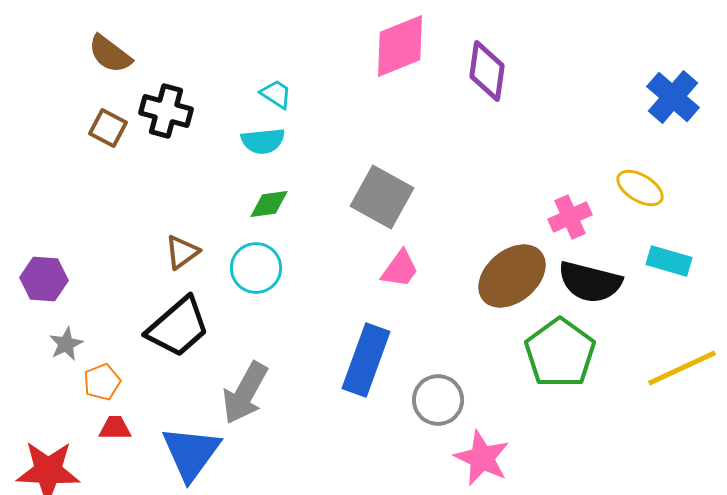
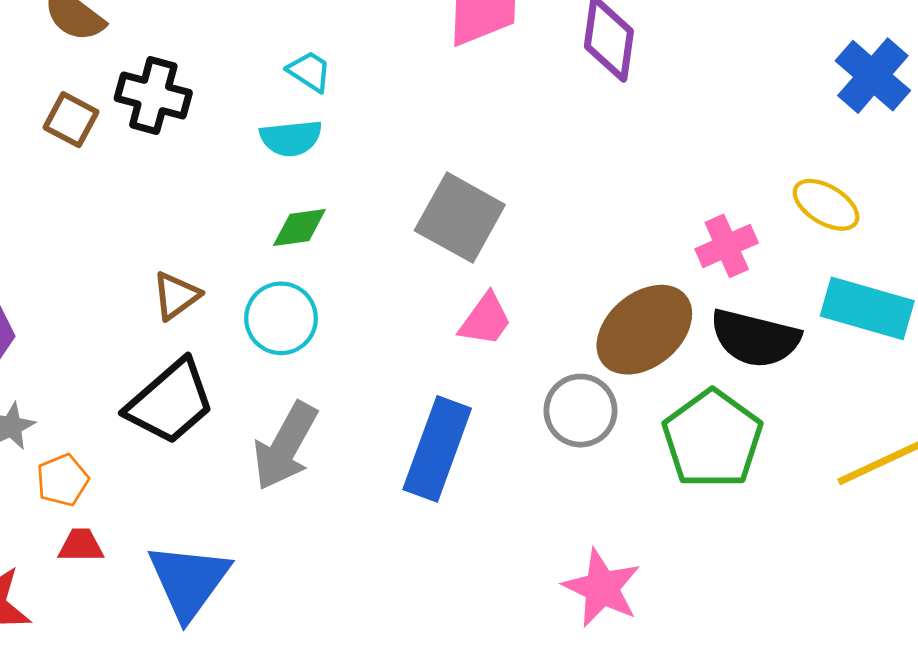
cyan rectangle: (669, 261) -> (867, 308), size x1.4
gray arrow: (245, 393) -> (285, 446), moved
gray circle: (438, 400) -> (580, 411), moved

